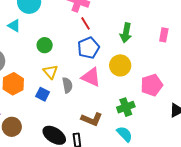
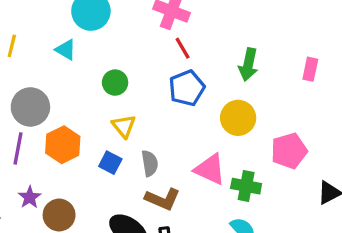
pink triangle: (91, 77) -> (210, 169), moved
gray semicircle: (67, 85) -> (150, 163), moved
green cross: (126, 107) -> (246, 186), turned 30
brown L-shape: (92, 119) -> (163, 199), moved

